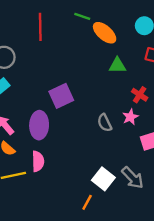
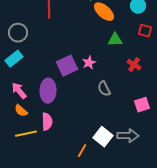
pink star: (130, 117) -> (89, 63), moved
gray arrow: (133, 178) -> (128, 136), turned -45
orange line: (87, 202) -> (82, 151), moved

